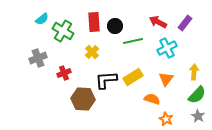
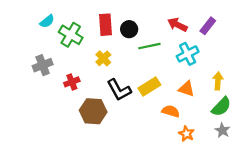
orange triangle: (166, 79) -> (186, 89), turned -49
black L-shape: (106, 80) -> (119, 90), turned -115

